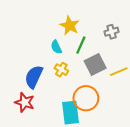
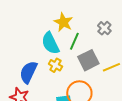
gray cross: (112, 32) -> (104, 28), turned -32
cyan semicircle: (56, 47) -> (50, 43), size x1.6

